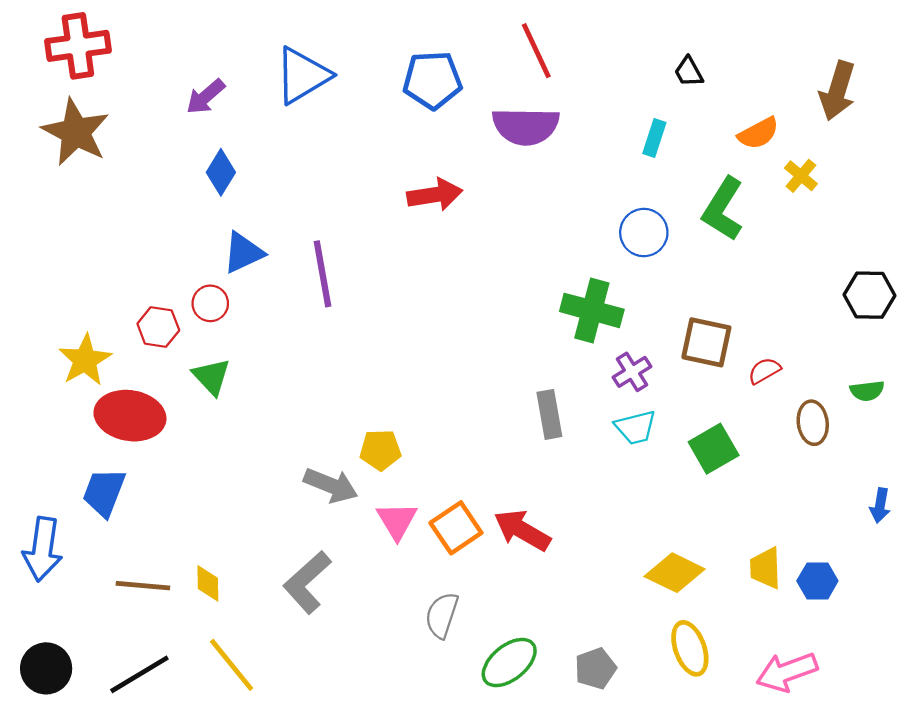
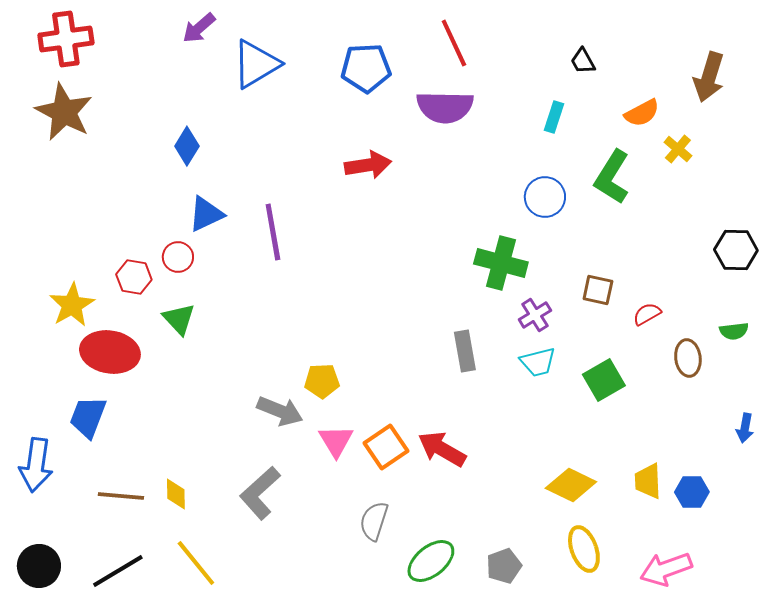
purple arrow: (206, 97) -> (199, 28), moved
brown square: (706, 342) -> (598, 290), size x0.7

